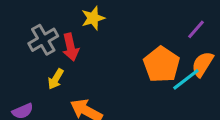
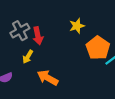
yellow star: (93, 18) -> (77, 26), moved

